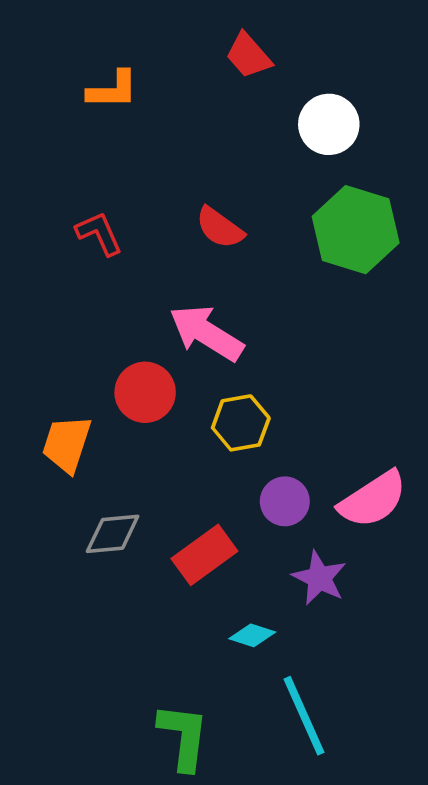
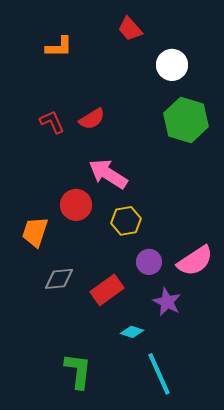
red semicircle: (220, 228) -> (92, 119), moved, turned -68
green L-shape: (183, 737) -> (78, 371), moved

